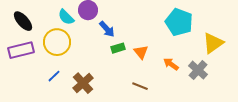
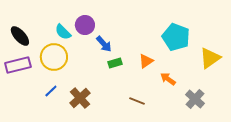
orange triangle: (141, 52) -> (146, 61), moved, turned 35
gray cross: (198, 70) -> (195, 99), moved

